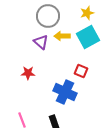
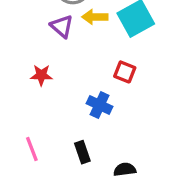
blue cross: (65, 92) -> (100, 105), size x0.7

